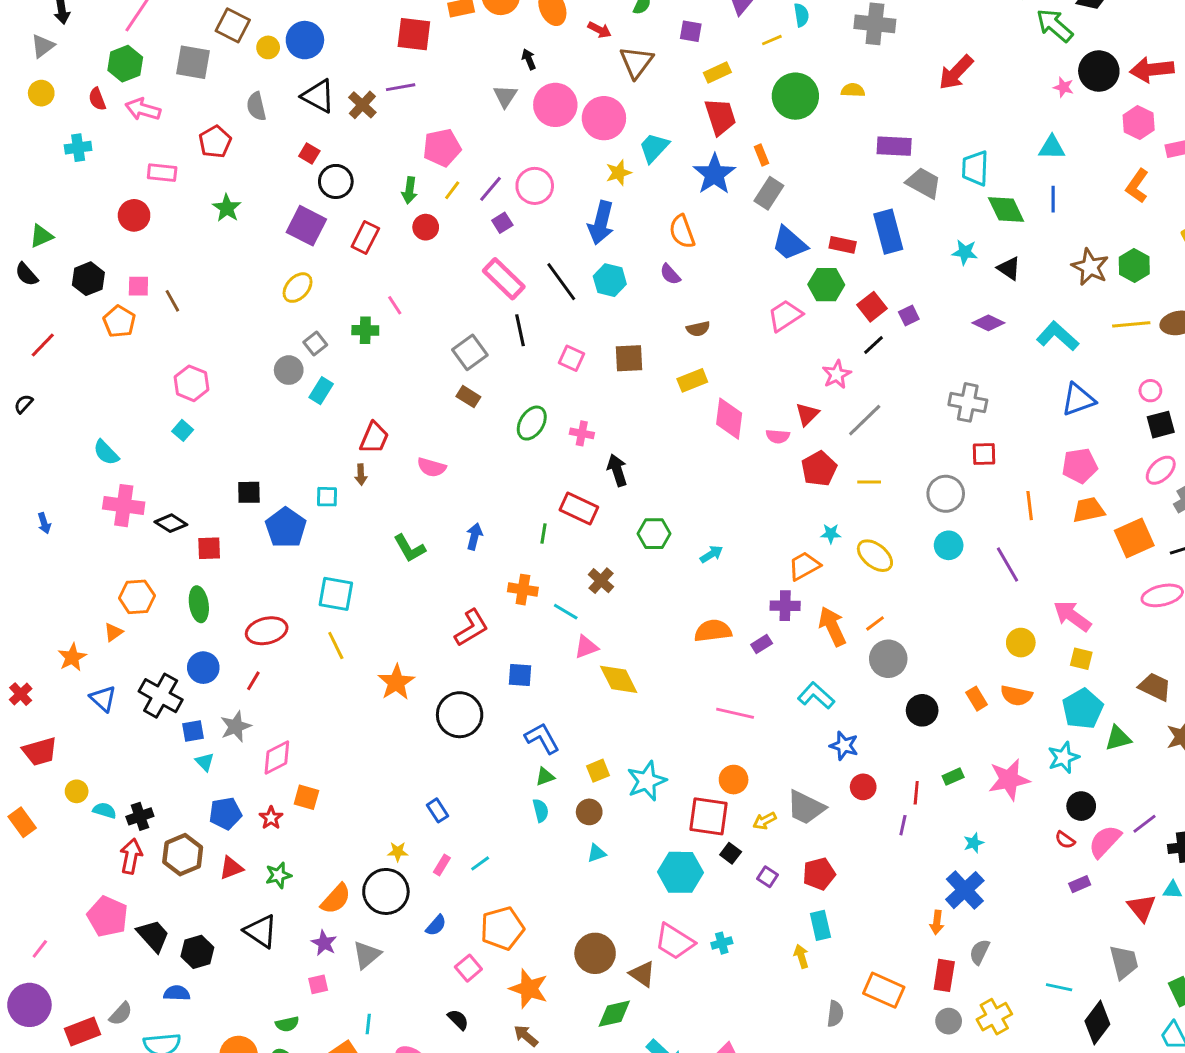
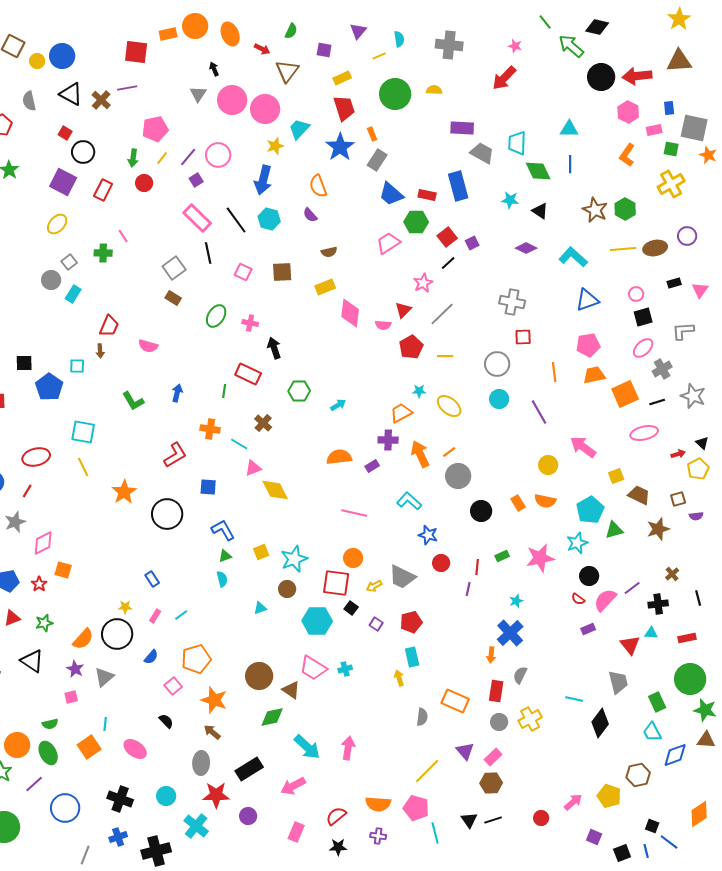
pink star: (1064, 87) -> (515, 46), moved
yellow square: (1081, 659) -> (616, 476), moved, turned -35
brown circle: (589, 812) -> (287, 589), moved

